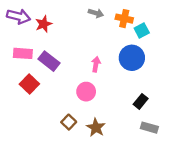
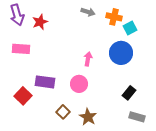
purple arrow: (18, 16) -> (17, 15), turned 60
purple rectangle: (49, 61) -> (45, 82), moved, turned -30
red square: (29, 84) -> (23, 96), moved

